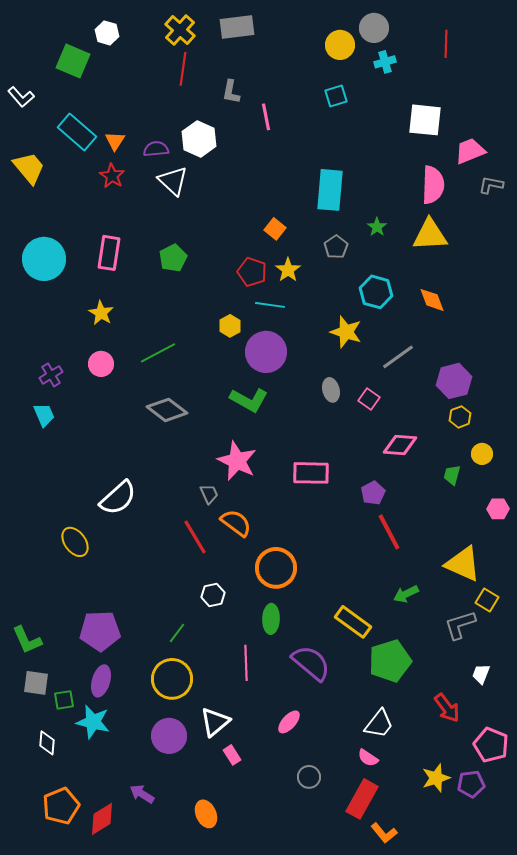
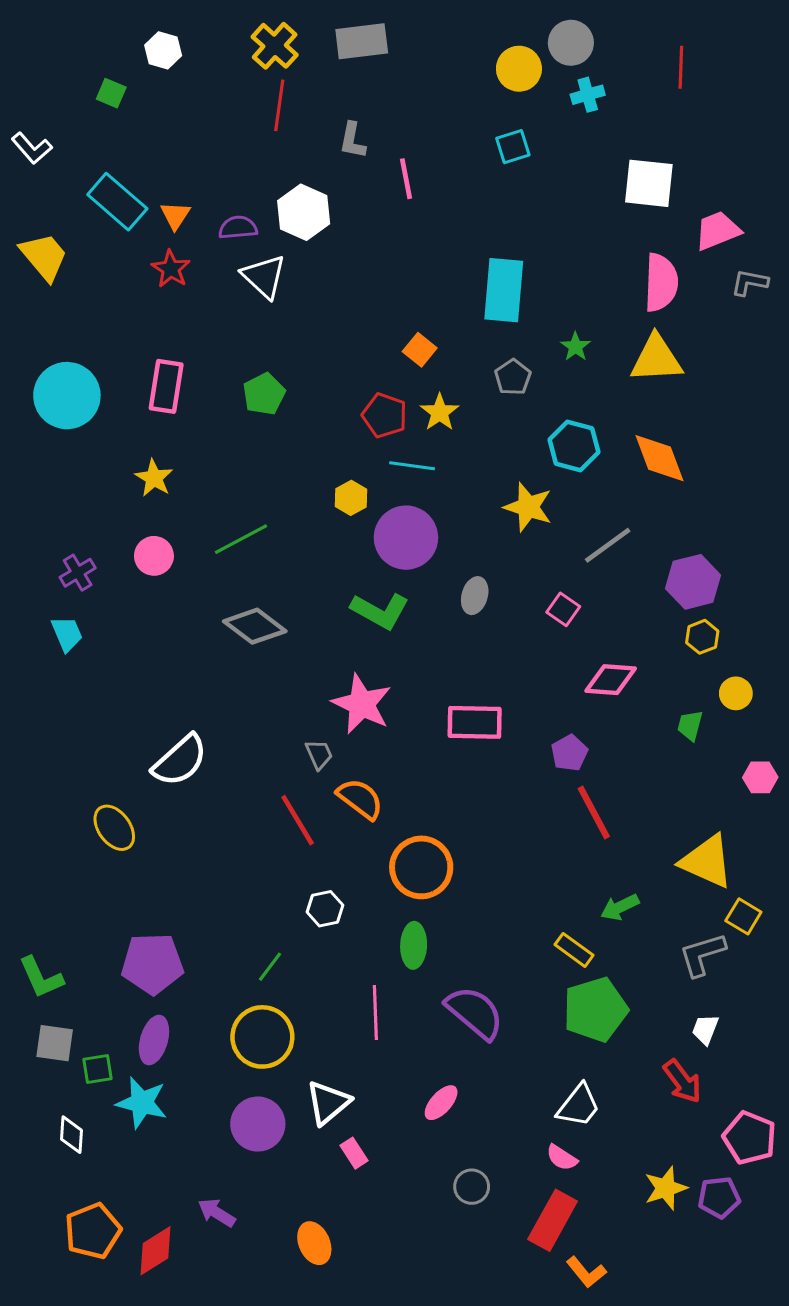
green square: (73, 61) -> (111, 93), size x0.6
orange diamond: (432, 300) -> (659, 458), size x1.4
gray ellipse: (331, 390) -> (475, 596), moved, turned 30
yellow rectangle: (353, 622) -> (574, 950), moved, size x0.7
white trapezoid: (481, 674) -> (705, 1029), moved

